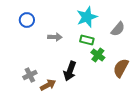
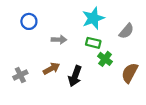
gray cross: (30, 75) -> (20, 75), moved
brown arrow: (48, 85) -> (51, 69), moved

